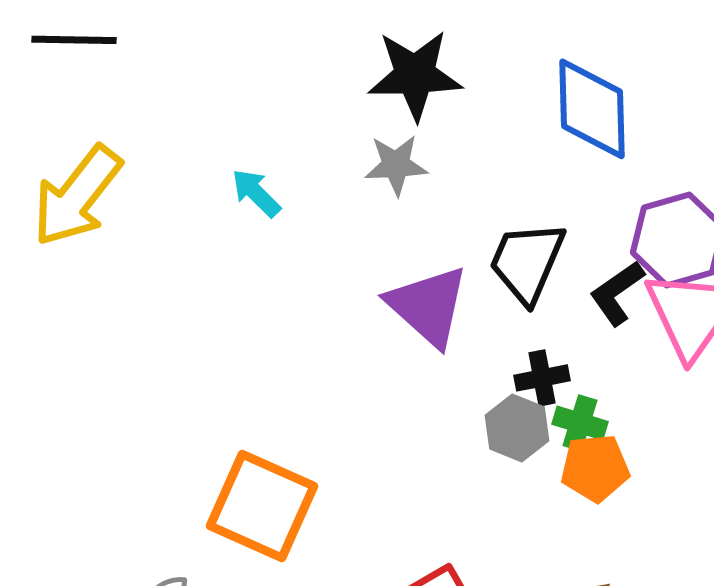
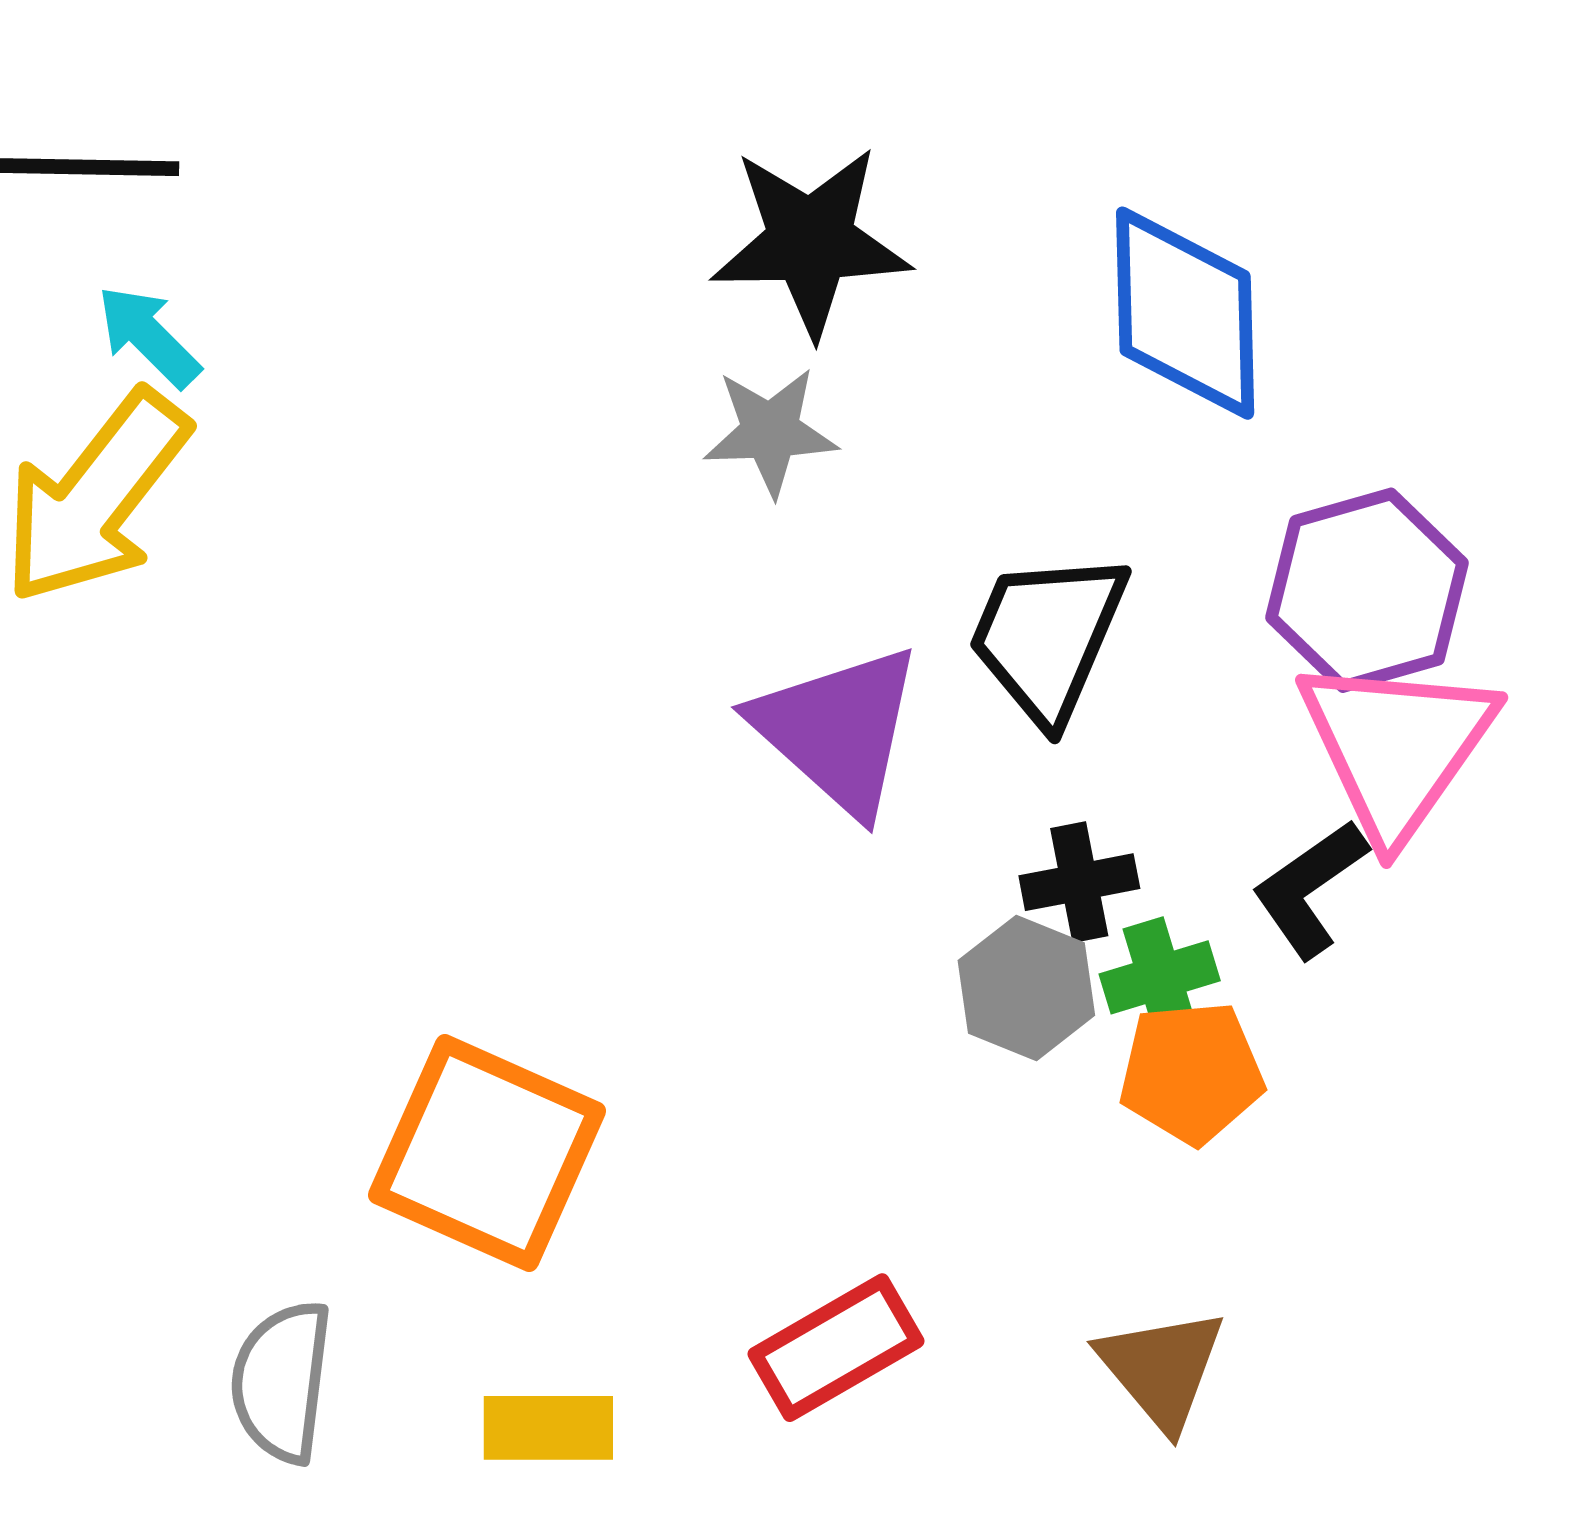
cyan arrow: (256, 193) -> (148, 336), moved
black L-shape: (617, 293) -> (1310, 889), moved
green cross: (580, 423) -> (1160, 977), turned -34

